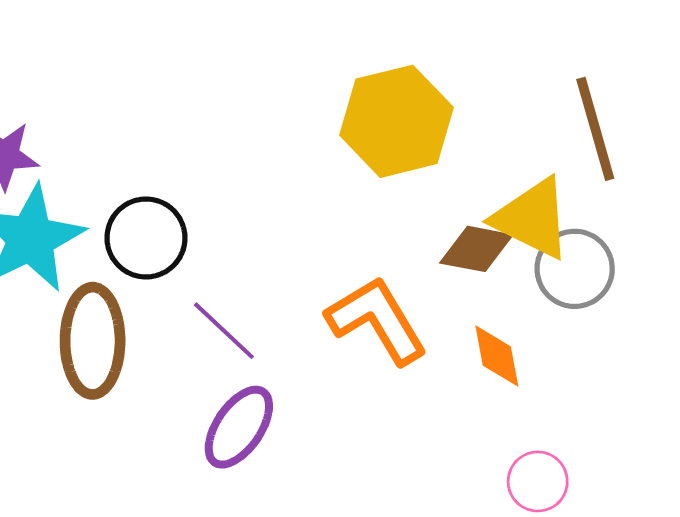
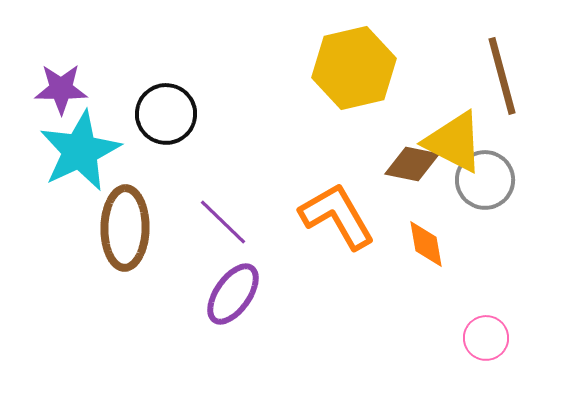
black circle: (146, 238) -> (166, 114), moved
pink circle: (538, 481) -> (486, 338), moved

